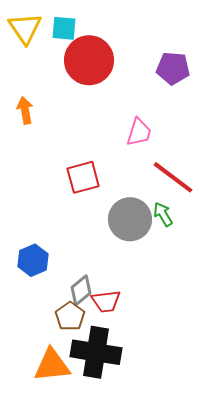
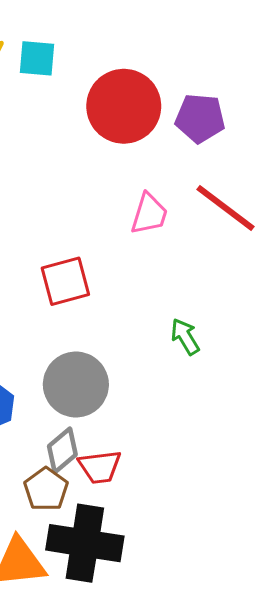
red circle: (89, 60) -> (124, 106), moved
red line: (173, 177) -> (225, 208), moved
gray circle: (130, 219) -> (76, 384), moved

